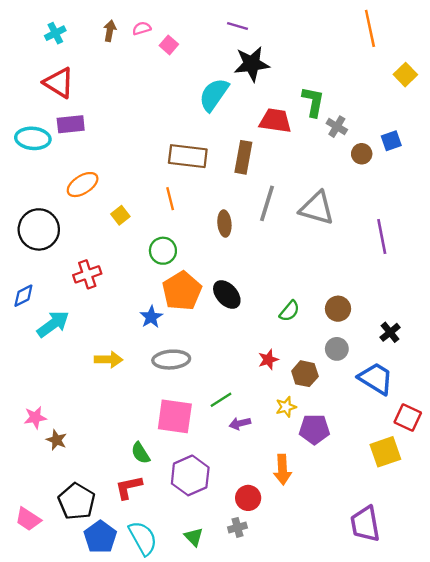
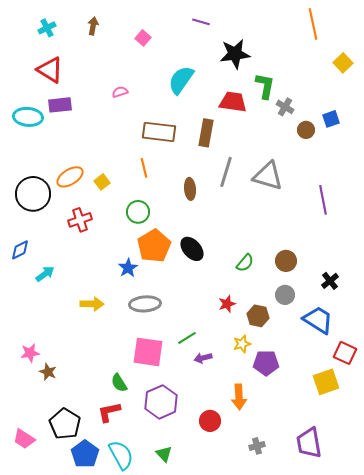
pink semicircle: (142, 28) -> (120, 92), moved
black star: (252, 64) -> (235, 54), moved
orange ellipse: (83, 185) -> (70, 177), moved
red cross: (87, 274) -> (80, 220), moved
cyan arrow: (53, 324) -> (45, 274), size x0.7
gray cross: (237, 527) -> (257, 446), moved

